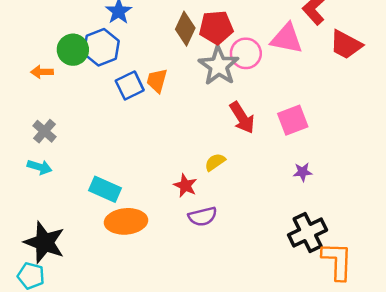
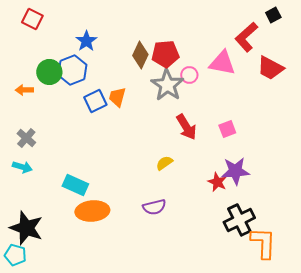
pink circle: (246, 53) -> (189, 75), size x0.7
pink square: (293, 120) -> (227, 129), size x0.7
purple star: (303, 172) -> (235, 171), size x1.8
red star: (185, 186) -> (217, 182), moved

